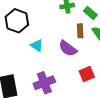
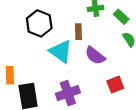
brown rectangle: (80, 31) -> (78, 32), moved
cyan triangle: (37, 46) -> (61, 51), size x1.6

